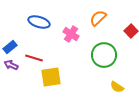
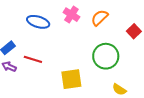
pink cross: (71, 34) -> (71, 15), moved
yellow square: (51, 77) -> (71, 79), moved

